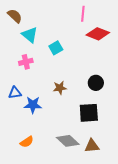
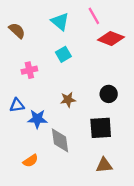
pink line: (83, 14) -> (94, 16), turned -35
brown semicircle: (15, 16) -> (17, 31), moved
cyan triangle: (30, 35) -> (60, 22), moved
gray diamond: (68, 141) -> (60, 140), moved, turned 40

